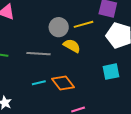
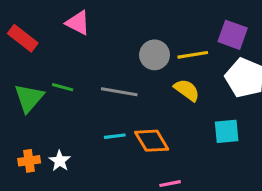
yellow semicircle: (72, 46) -> (187, 90), moved

